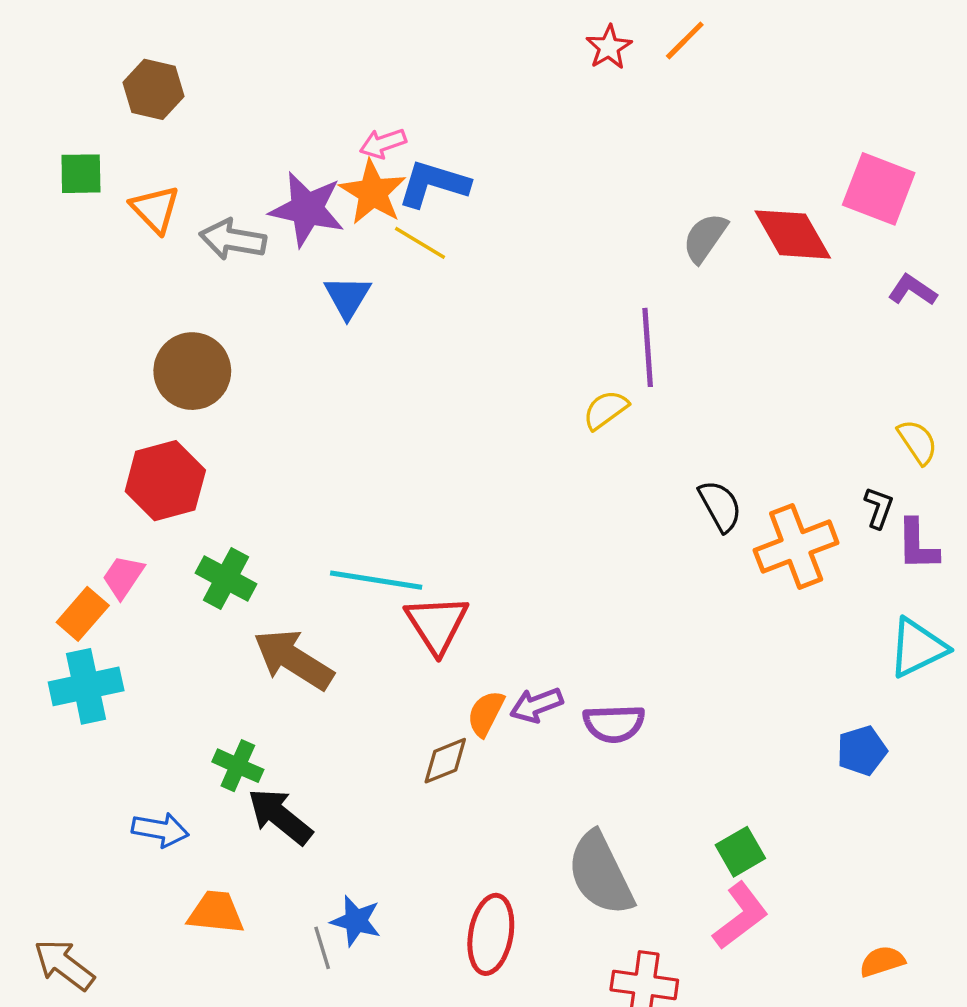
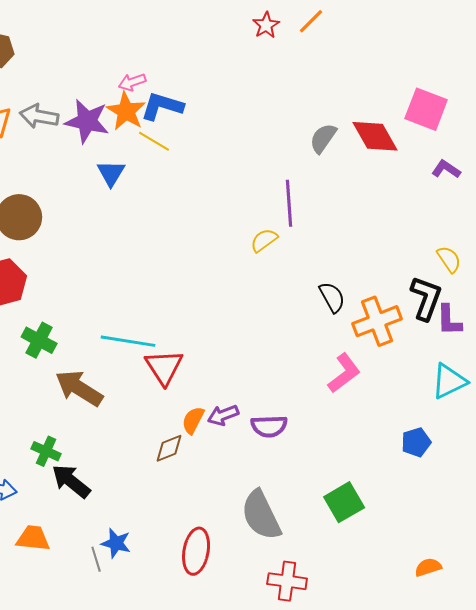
gray arrow: (233, 239) -> (39, 116), moved
black L-shape: (879, 508) -> (426, 298), size x1.8
green square: (740, 852) -> (344, 502), size x1.4
pink L-shape: (740, 916) -> (344, 373), moved

